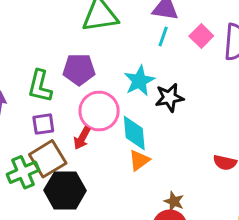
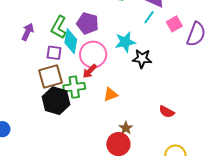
cyan diamond: (134, 133) -> (71, 41), moved
red arrow: (82, 138) -> (90, 71), moved
green cross: (23, 172) -> (74, 87), moved

